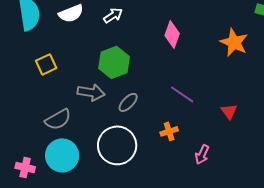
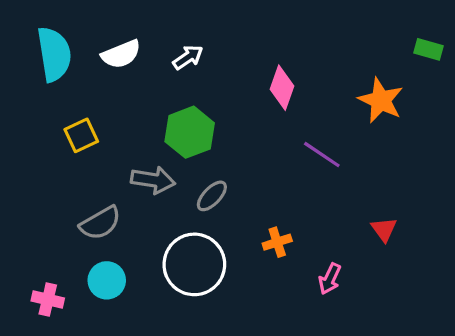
purple line: (182, 94) -> (322, 155), moved
red triangle: (229, 111) -> (384, 229), moved
cyan circle: (62, 155) -> (107, 280), size x0.7

